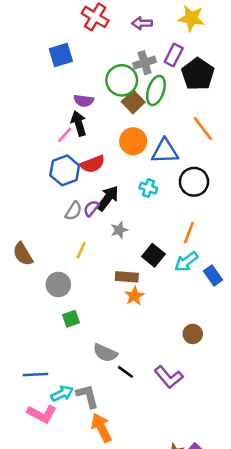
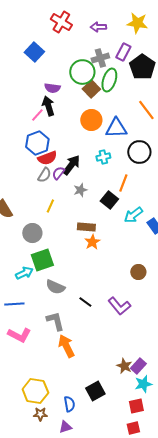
blue square: (61, 55) -> (34, 52), turned -30
red semicircle: (93, 164) -> (47, 158), moved
cyan cross: (148, 188) -> (103, 157), turned -32
orange line: (189, 232) -> (123, 183), moved
black square: (153, 255) -> (109, 200), moved
green square: (71, 319) -> (42, 260), size x1.6
gray semicircle: (105, 353) -> (55, 287), moved
cyan arrow: (62, 394) -> (24, 273), moved

